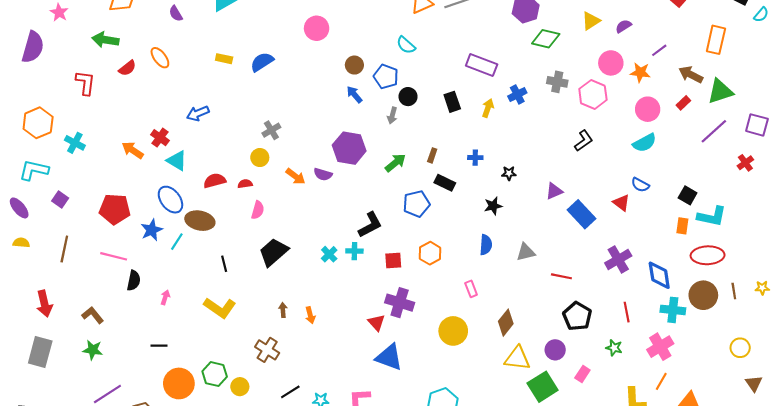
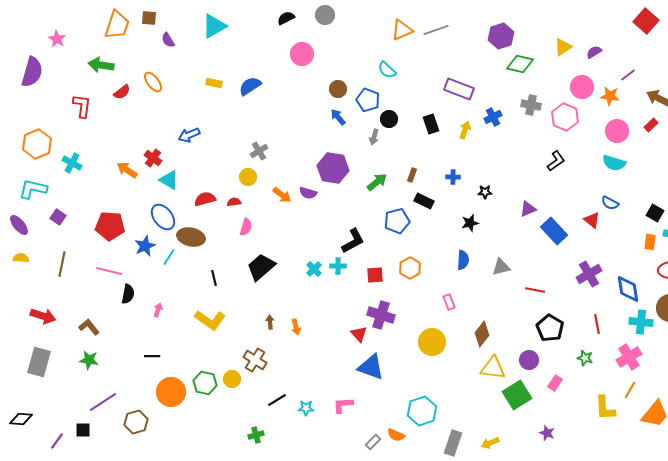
cyan semicircle: (644, 143) -> (614, 163), turned 45
red arrow: (44, 304) -> (43, 316), turned -60
yellow circle: (240, 387) -> (232, 379), moved

